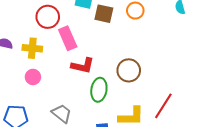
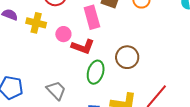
pink rectangle: (68, 38) -> (92, 17), moved
pink circle: (33, 77) -> (63, 34), moved

